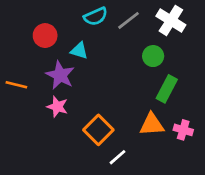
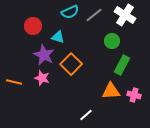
orange line: (16, 85) -> (14, 82), moved
orange square: (98, 130) -> (71, 64), moved

